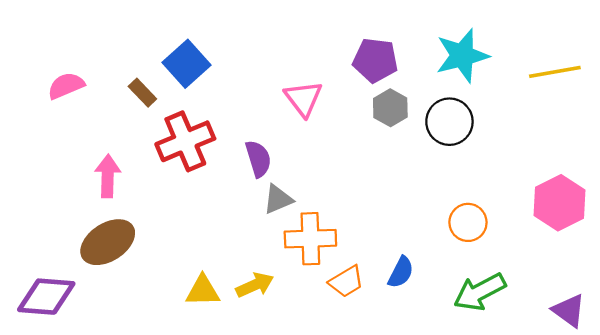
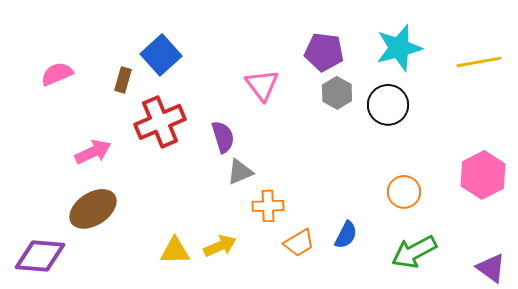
brown rectangle: (142, 93) -> (123, 80), turned 60
pink arrow: (108, 176) -> (93, 152), turned 63
orange cross: (310, 239) -> (268, 206), size x0.7

